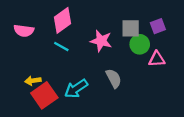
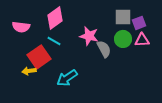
gray square: (131, 28) -> (123, 17), moved
pink triangle: (157, 59) -> (142, 40), moved
gray semicircle: (114, 78) -> (104, 49), moved
red square: (44, 95) -> (39, 57), moved

